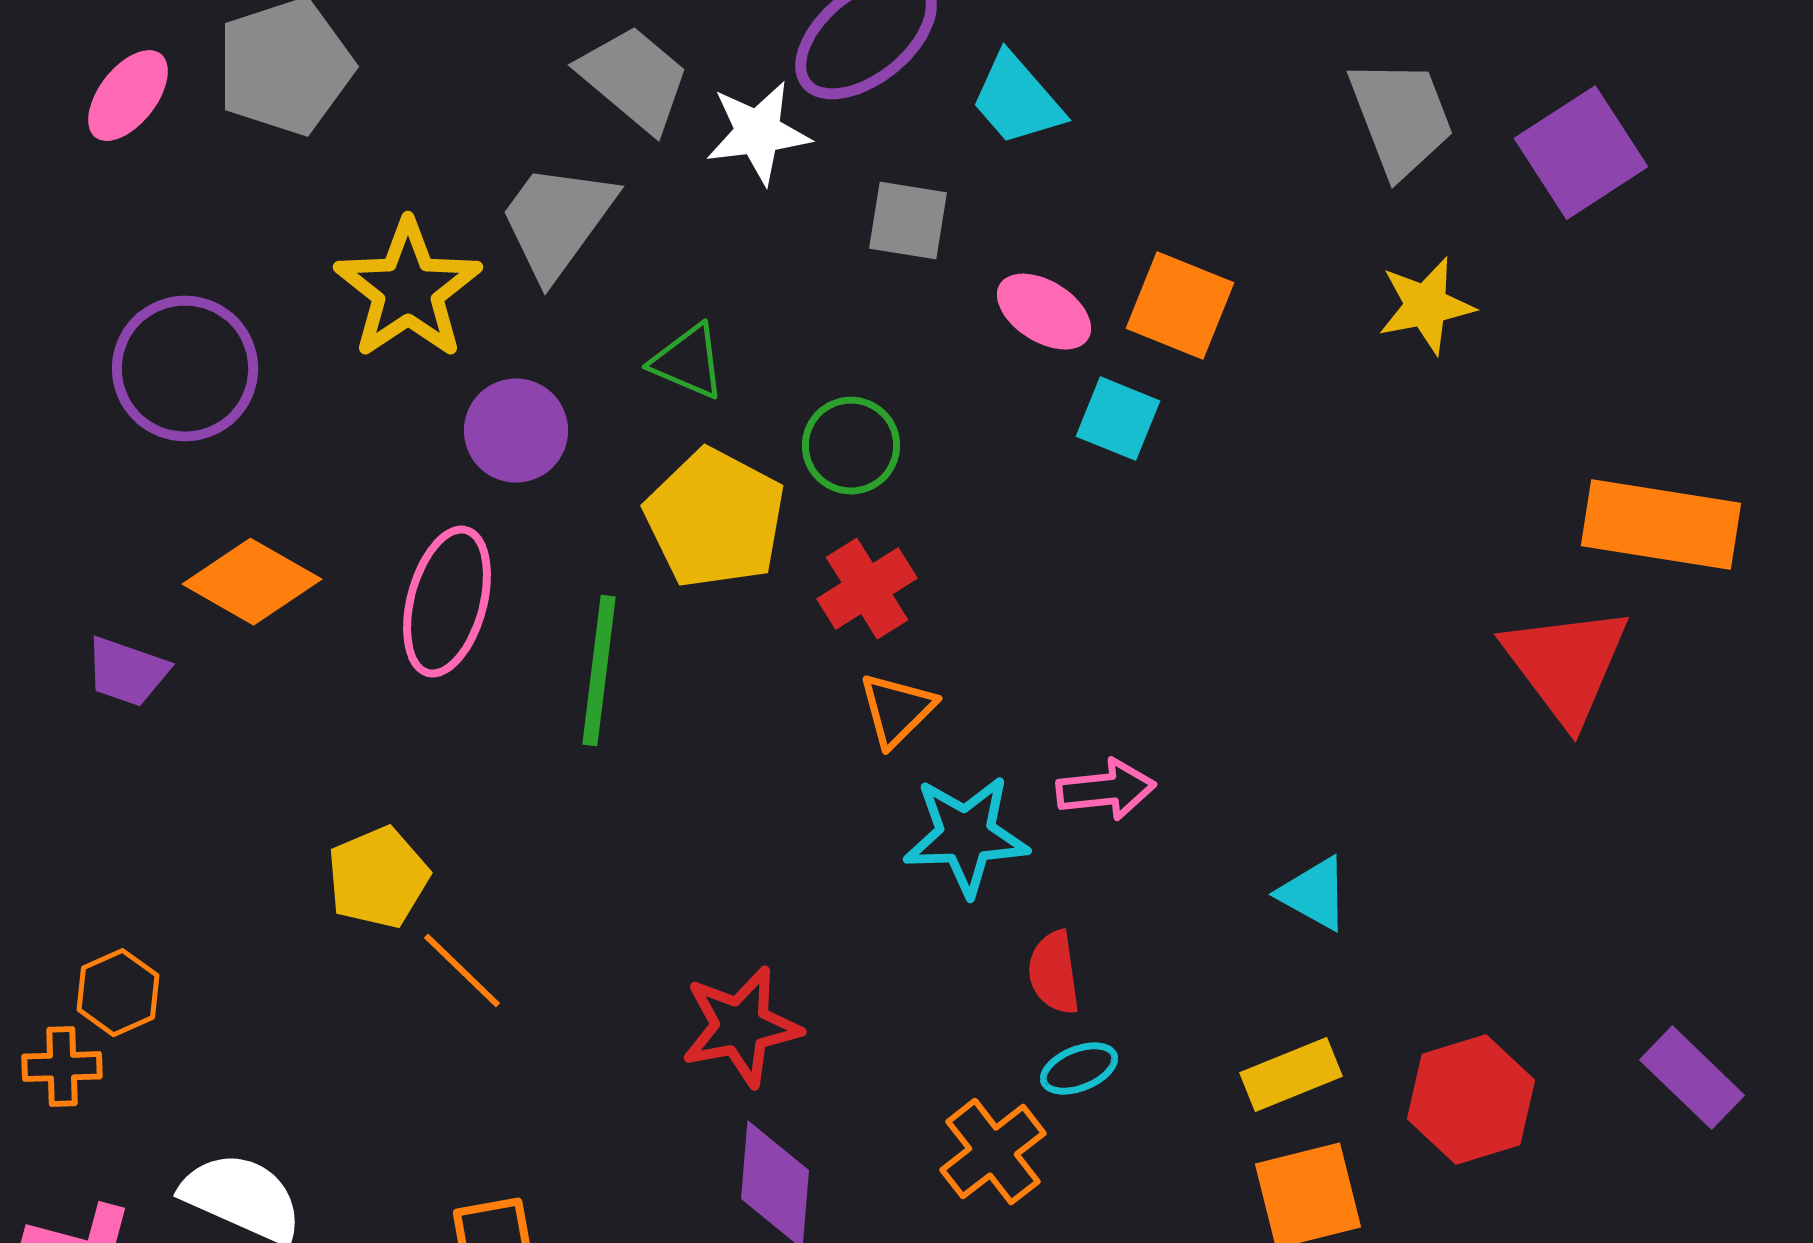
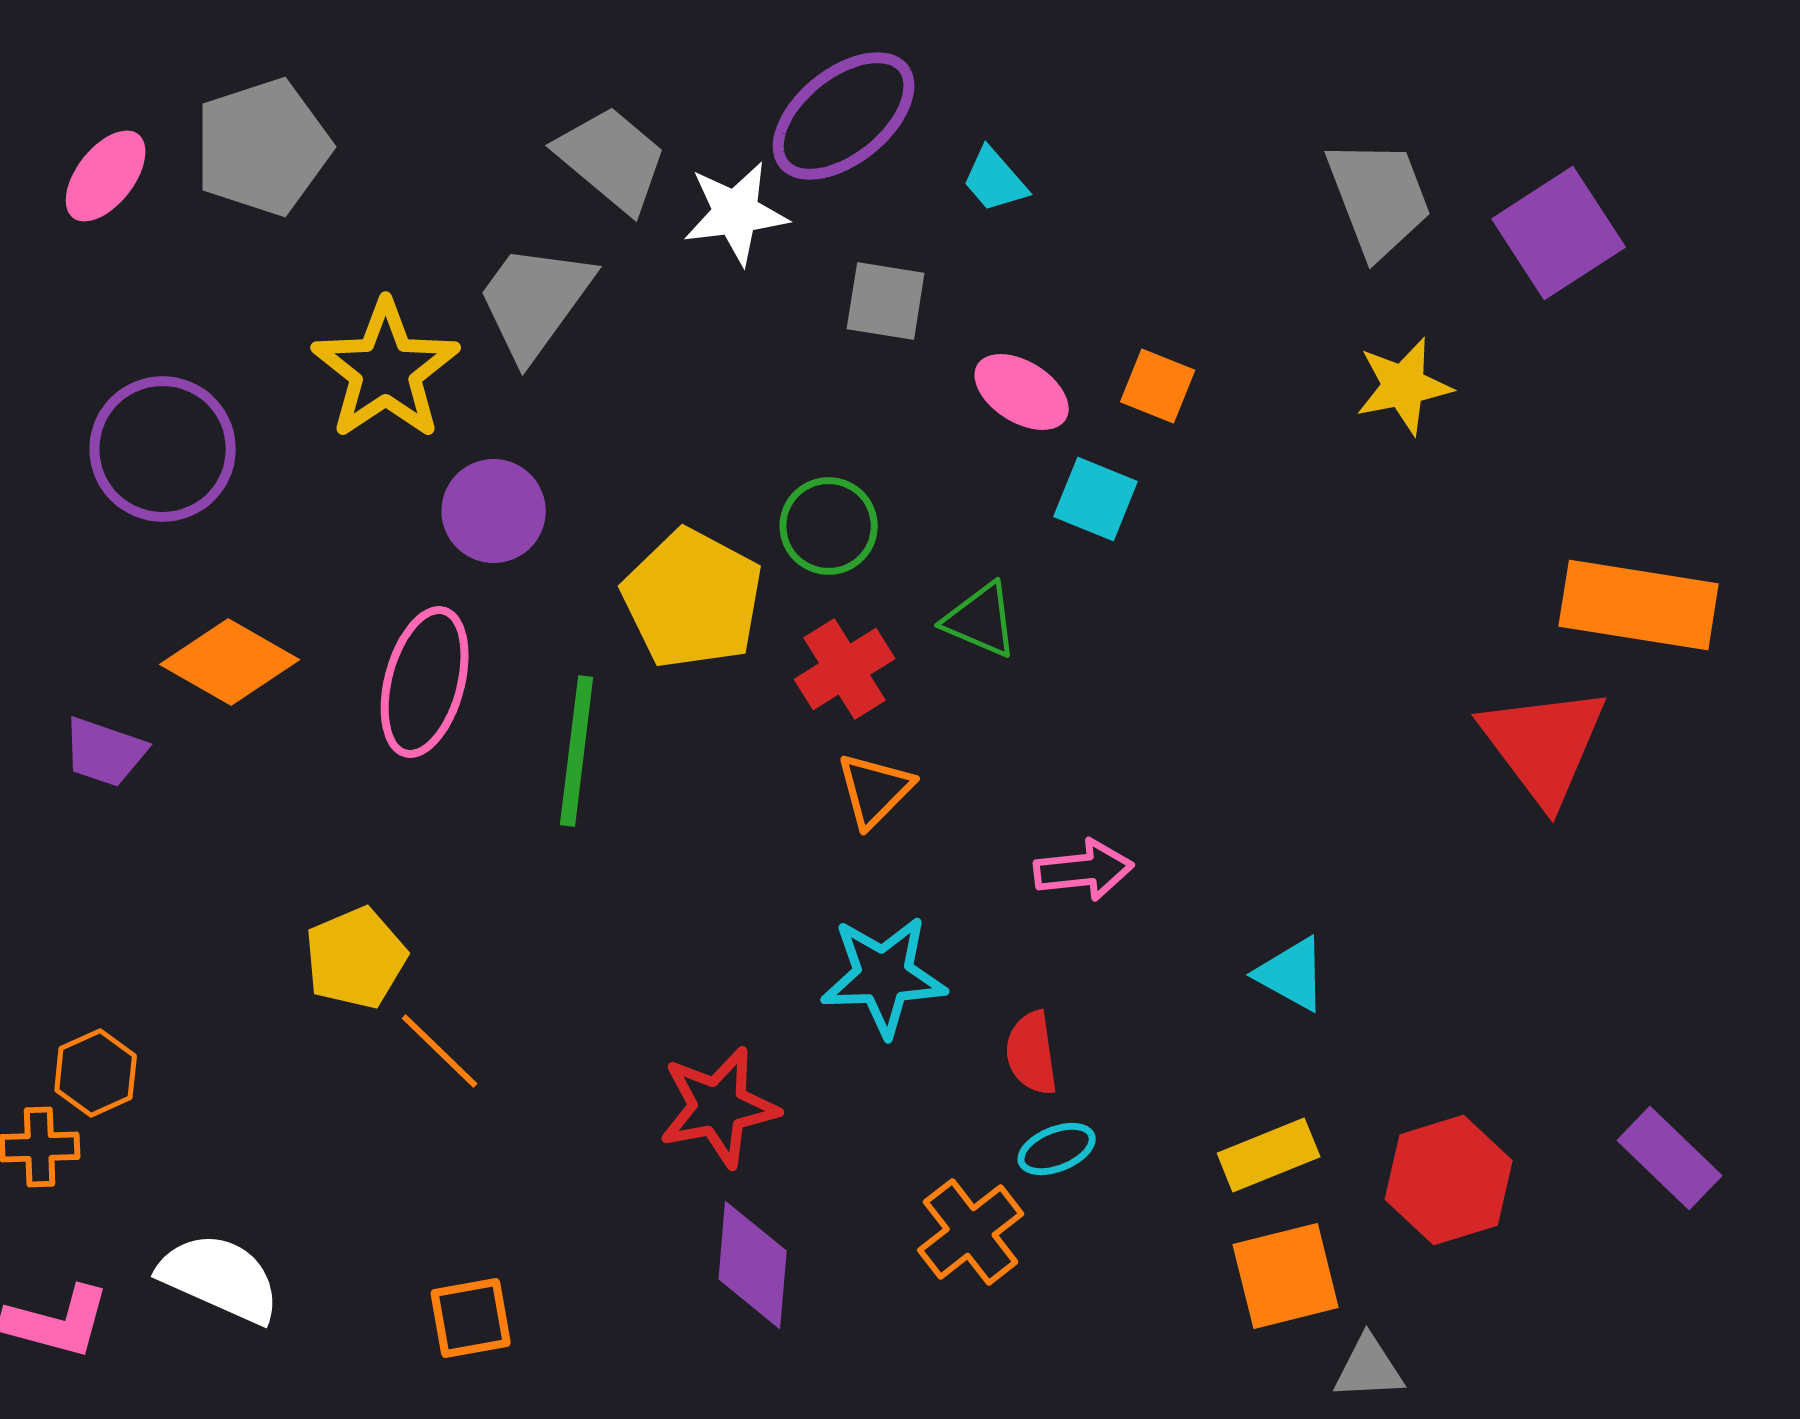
cyan trapezoid: (1017, 100) -> (995, 180), size x0.7
orange square: (1180, 306) -> (1158, 386), size x0.7
green triangle: (688, 362) -> (981, 620), moved
cyan star: (966, 836) -> (884, 976), moved

